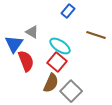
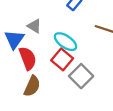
brown semicircle: (51, 83) -> (32, 86), moved
gray square: (71, 91) -> (81, 76), moved

